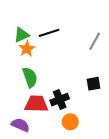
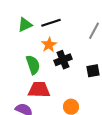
orange star: (27, 49) -> (49, 45), moved
black cross: (60, 100) -> (63, 60), moved

